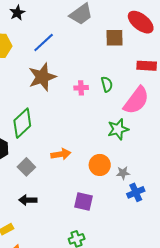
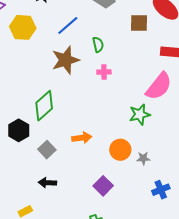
green semicircle: (107, 84) -> (98, 44), moved
blue cross: (136, 192) -> (161, 190), moved
purple square: (84, 202) -> (103, 186), turned 30

